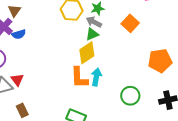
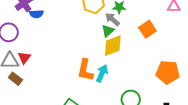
green triangle: (92, 34) -> (108, 31), turned -32
yellow diamond: (87, 53) -> (113, 46), moved
brown rectangle: (22, 110) -> (15, 79), moved, turned -40

